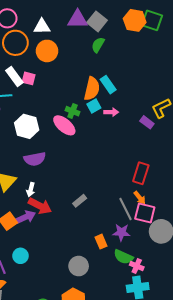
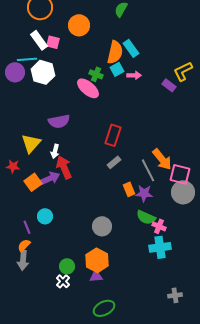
orange circle: (47, 51) -> (79, 25), moved
white hexagon: (27, 126) -> (43, 72), moved
red rectangle: (141, 173) -> (113, 135), moved
orange arrow: (140, 198) -> (162, 159), size x1.6
gray rectangle: (80, 201) -> (114, 162), moved
red arrow: (40, 206) -> (64, 167), turned -140
pink square: (145, 213) -> (180, 174), moved
orange rectangle: (101, 242) -> (129, 189), moved

